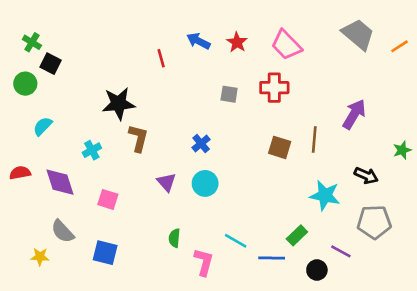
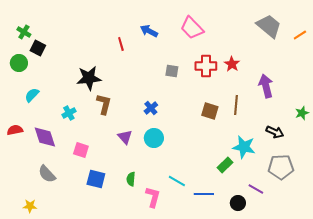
red star: (237, 42) -> (232, 64), moved
pink trapezoid: (286, 45) -> (192, 28), moved
purple arrow: (354, 114) -> (266, 86), turned -45
green rectangle: (297, 235) -> (225, 165), moved
blue square: (105, 253) -> (96, 179), moved
yellow star: (40, 257) -> (30, 206), moved

